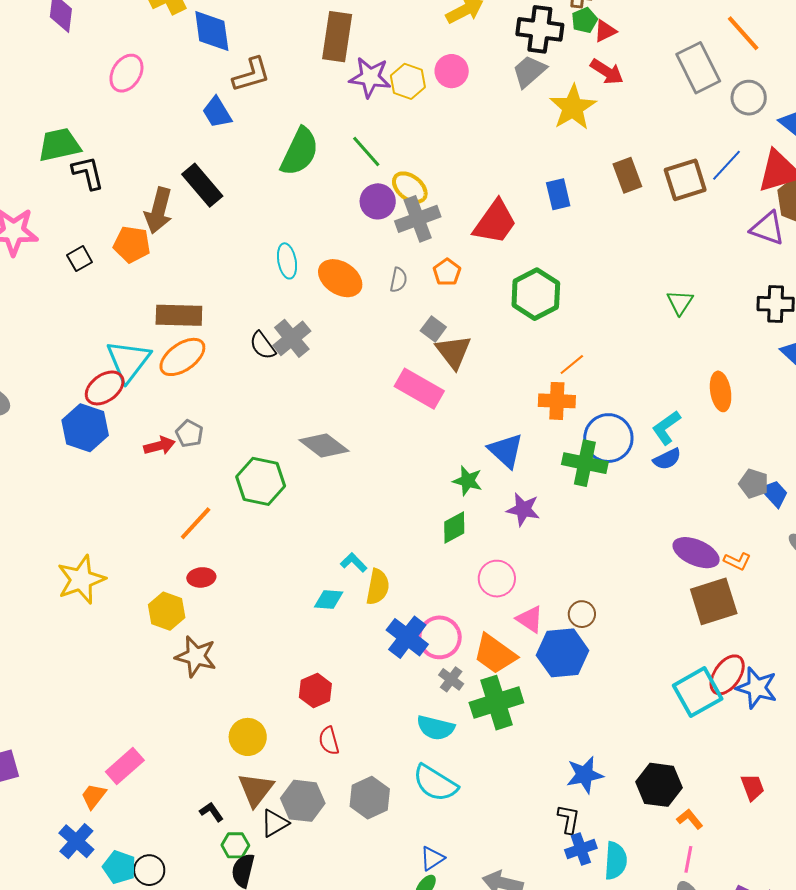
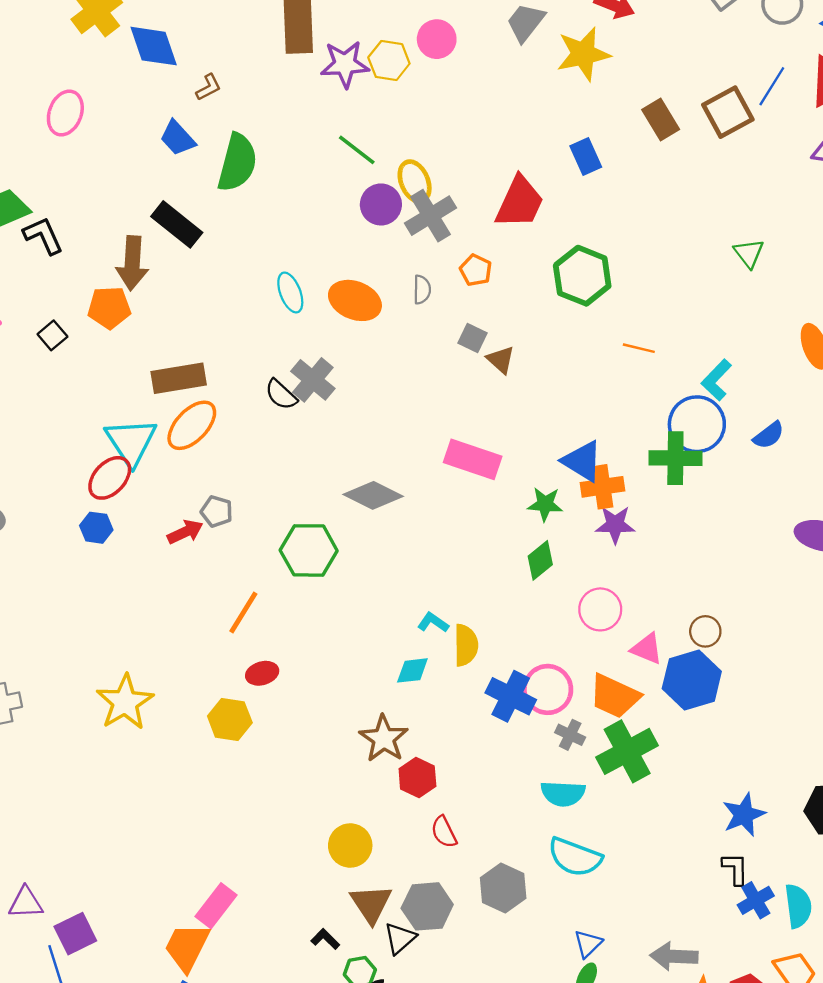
brown L-shape: (251, 75) -> (208, 87), size x0.6
yellow star: (573, 107) -> (583, 54), turned 30
green semicircle: (300, 152) -> (237, 163), moved
yellow ellipse: (410, 188) -> (415, 182), turned 39
brown triangle: (453, 352) -> (501, 360), size x0.7
orange line: (572, 365) -> (639, 348), turned 64
pink rectangle: (419, 389) -> (473, 459), moved
orange cross: (557, 401) -> (602, 487), moved
blue hexagon: (85, 428) -> (96, 528), size x0.6
cyan L-shape: (666, 428) -> (716, 380), moved
brown star: (196, 656) -> (384, 739), moved, turned 30
orange trapezoid: (94, 796) -> (187, 947), size x1.6

